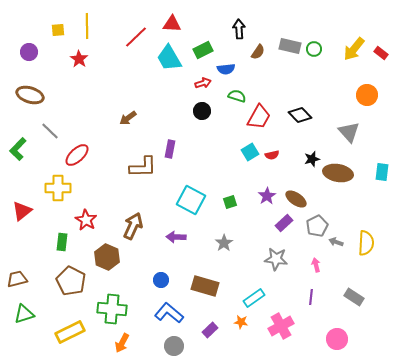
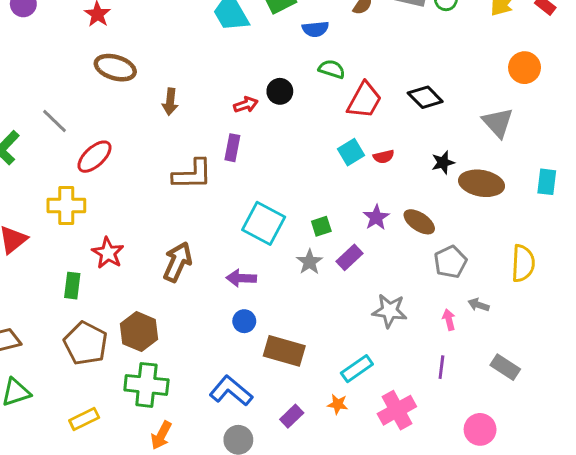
red arrow: (203, 83) -> (246, 105), moved
brown ellipse: (30, 95) -> (115, 68), moved
brown arrow: (128, 118) -> (170, 102), turned -48
purple rectangle: (284, 223) -> (350, 257), moved
gray arrow: (336, 242) -> (479, 305), moved
gray star: (224, 243) -> (310, 262), moved
yellow semicircle: (366, 243) -> (523, 263), moved
brown hexagon: (107, 257) -> (139, 332), moved
blue circle: (161, 280) -> (244, 321), moved
yellow rectangle: (70, 332) -> (84, 419), size x0.7

